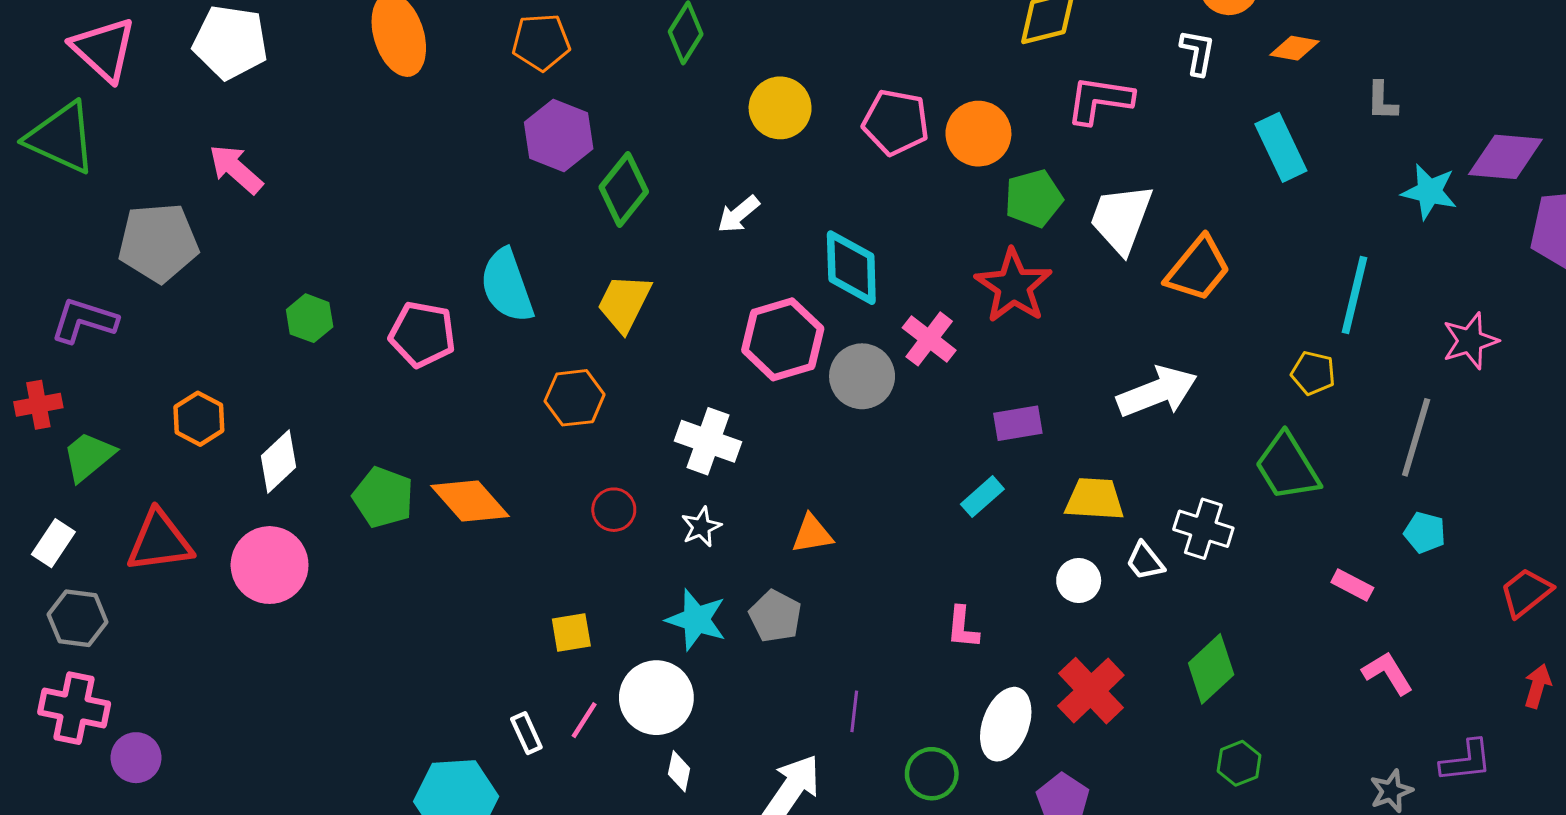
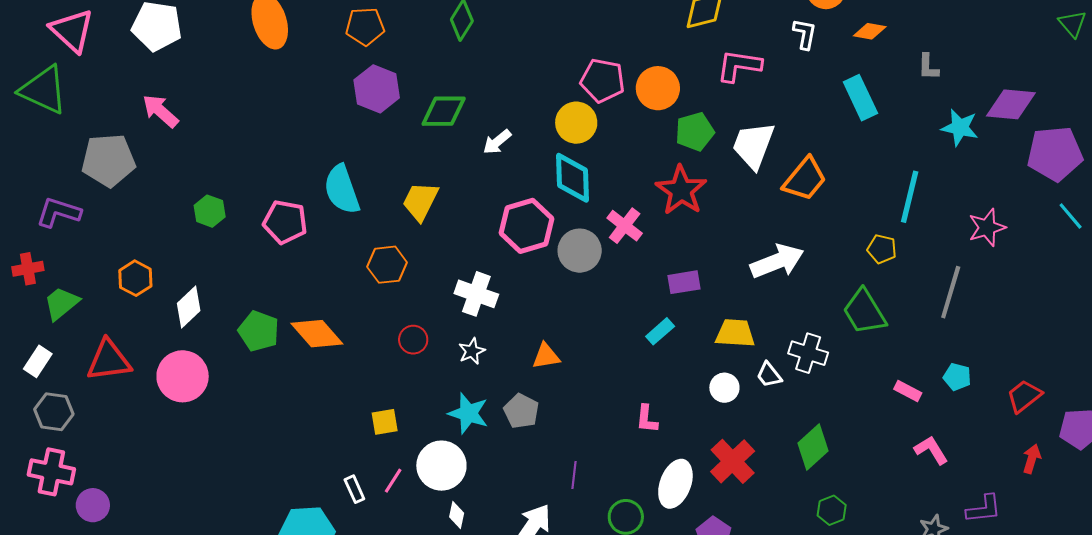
yellow circle: (780, 108) -> (576, 123), moved
green diamond: (624, 189) -> (444, 111), moved, turned 51
cyan pentagon: (1425, 533) -> (957, 377), moved

